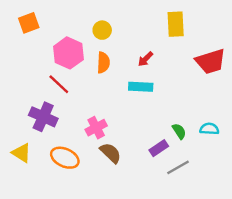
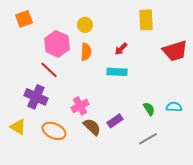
purple rectangle: (159, 148) -> (115, 121), moved

